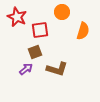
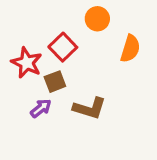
red star: (17, 17) -> (27, 63), moved
red square: (40, 30) -> (63, 47), turned -36

